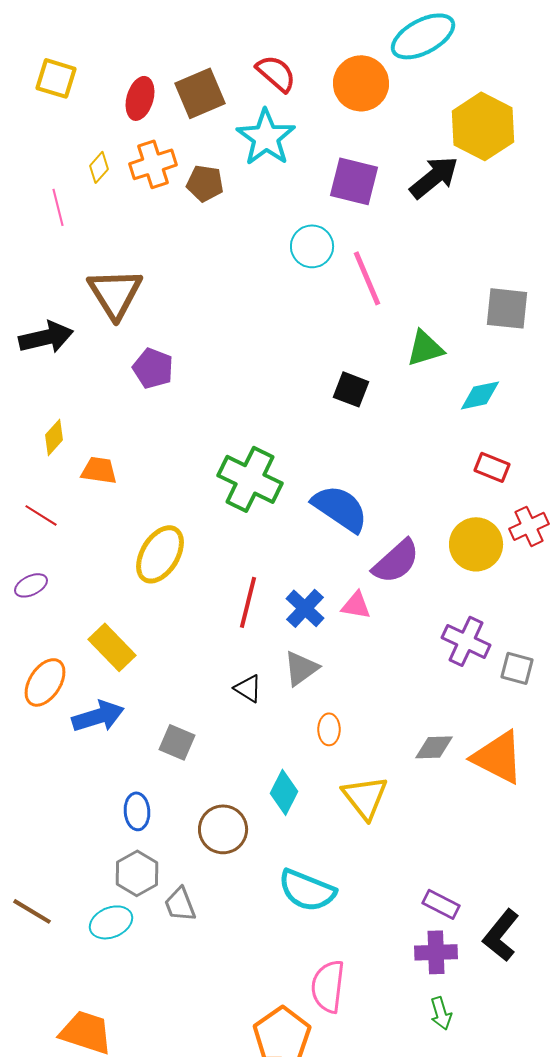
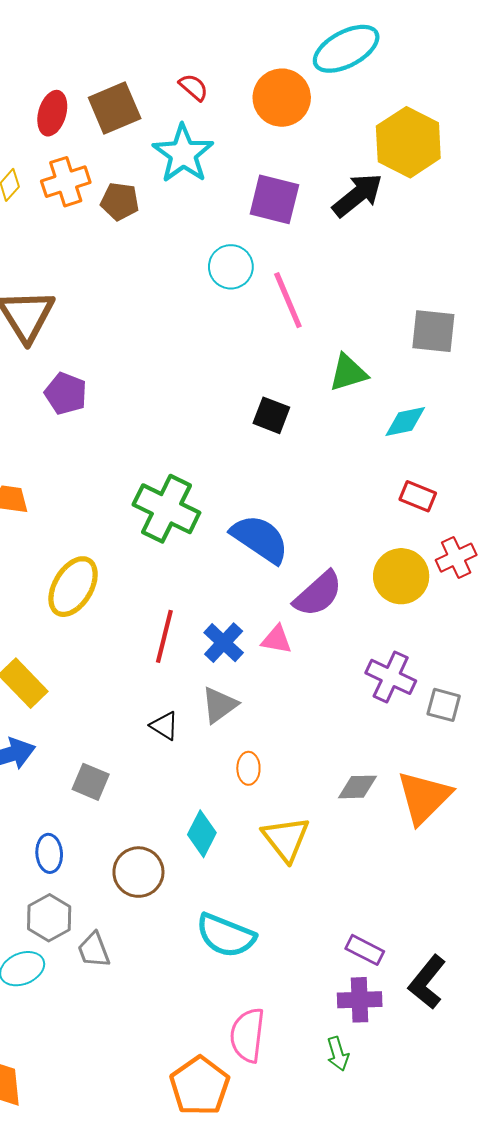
red semicircle: (276, 73) -> (193, 87), size x0.7
orange triangle: (498, 757) -> (424, 797), turned 48
green arrow: (441, 1013) -> (338, 1054), moved

